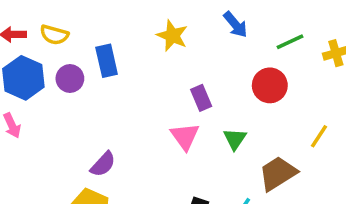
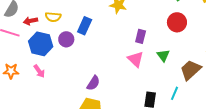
blue rectangle: (107, 61) -> (85, 26), turned 48
purple rectangle: (201, 98) -> (141, 36), turned 48

